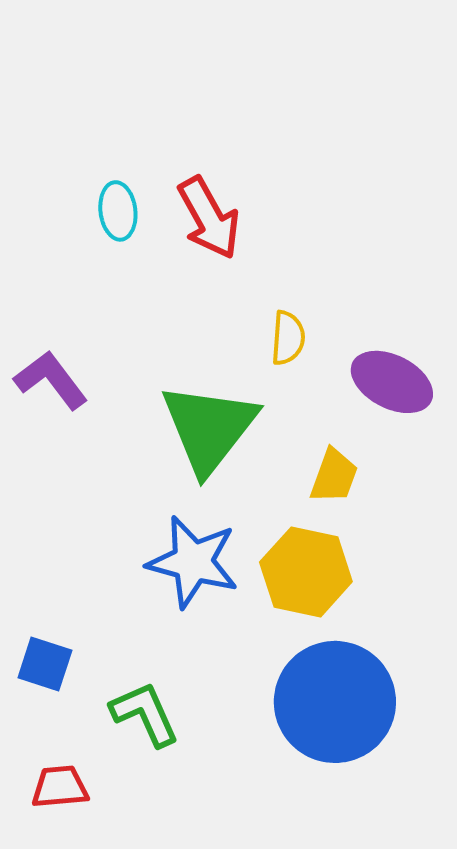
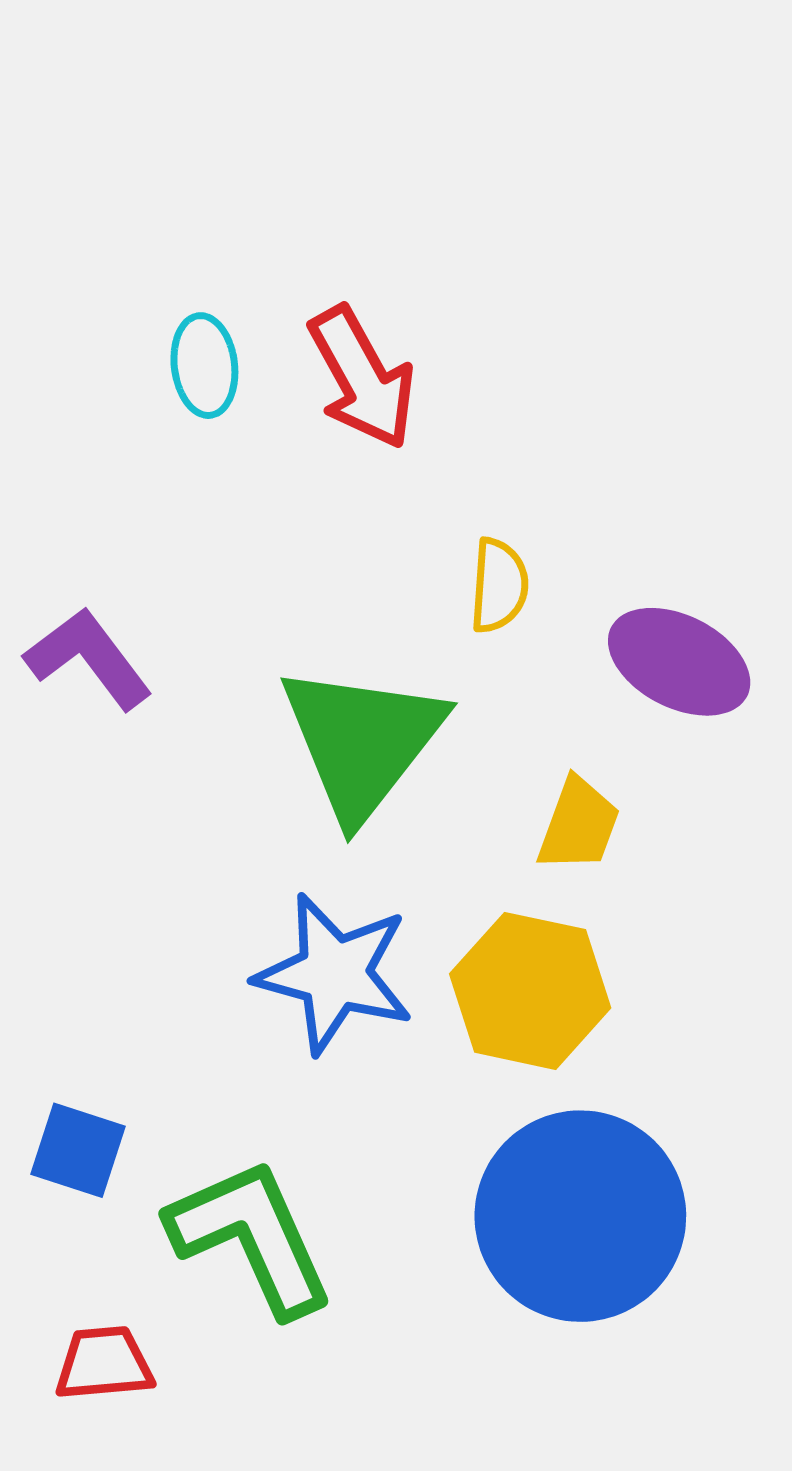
green L-shape: (145, 714) -> (251, 1237), size x1.4

